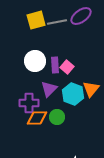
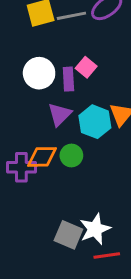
pink square: (67, 67) -> (86, 67), moved
purple cross: (29, 103) -> (21, 167), moved

